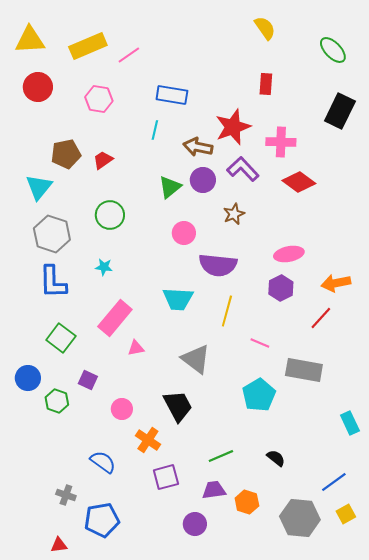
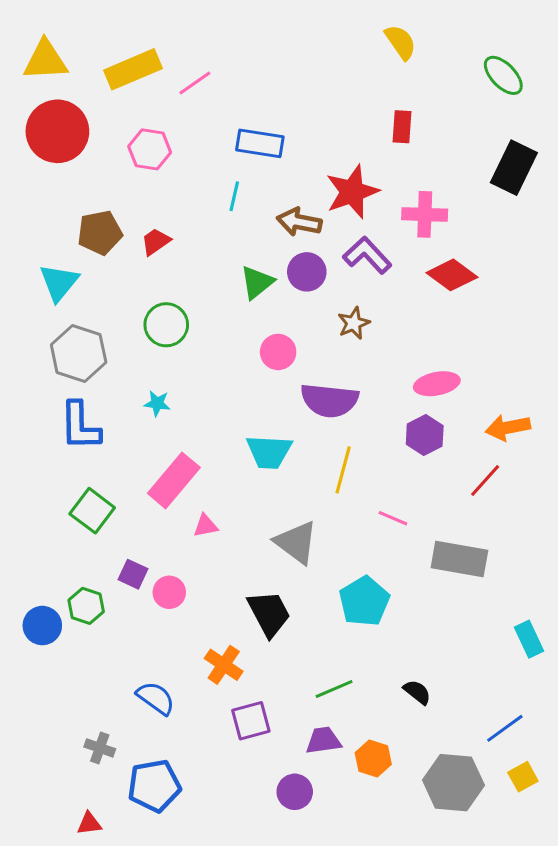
red circle: (38, 87) -> (57, 131), size x1.4
blue circle: (28, 378) -> (42, 626), moved
cyan pentagon: (259, 395) -> (364, 601), moved
pink circle: (122, 409) -> (169, 592), moved

